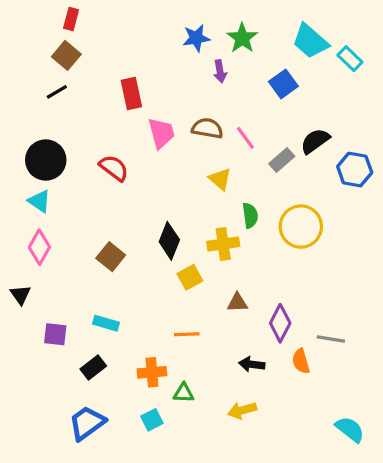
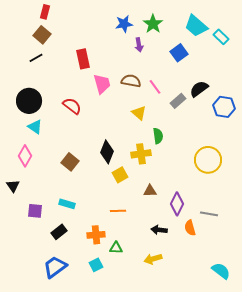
cyan triangle: (39, 201) -> (35, 127), moved
yellow circle: (301, 227) -> (208, 160), moved

